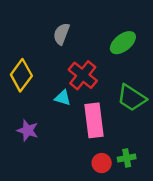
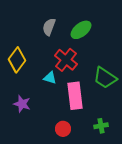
green ellipse: (123, 43) -> (81, 30), moved
red circle: (102, 163) -> (63, 129), moved

